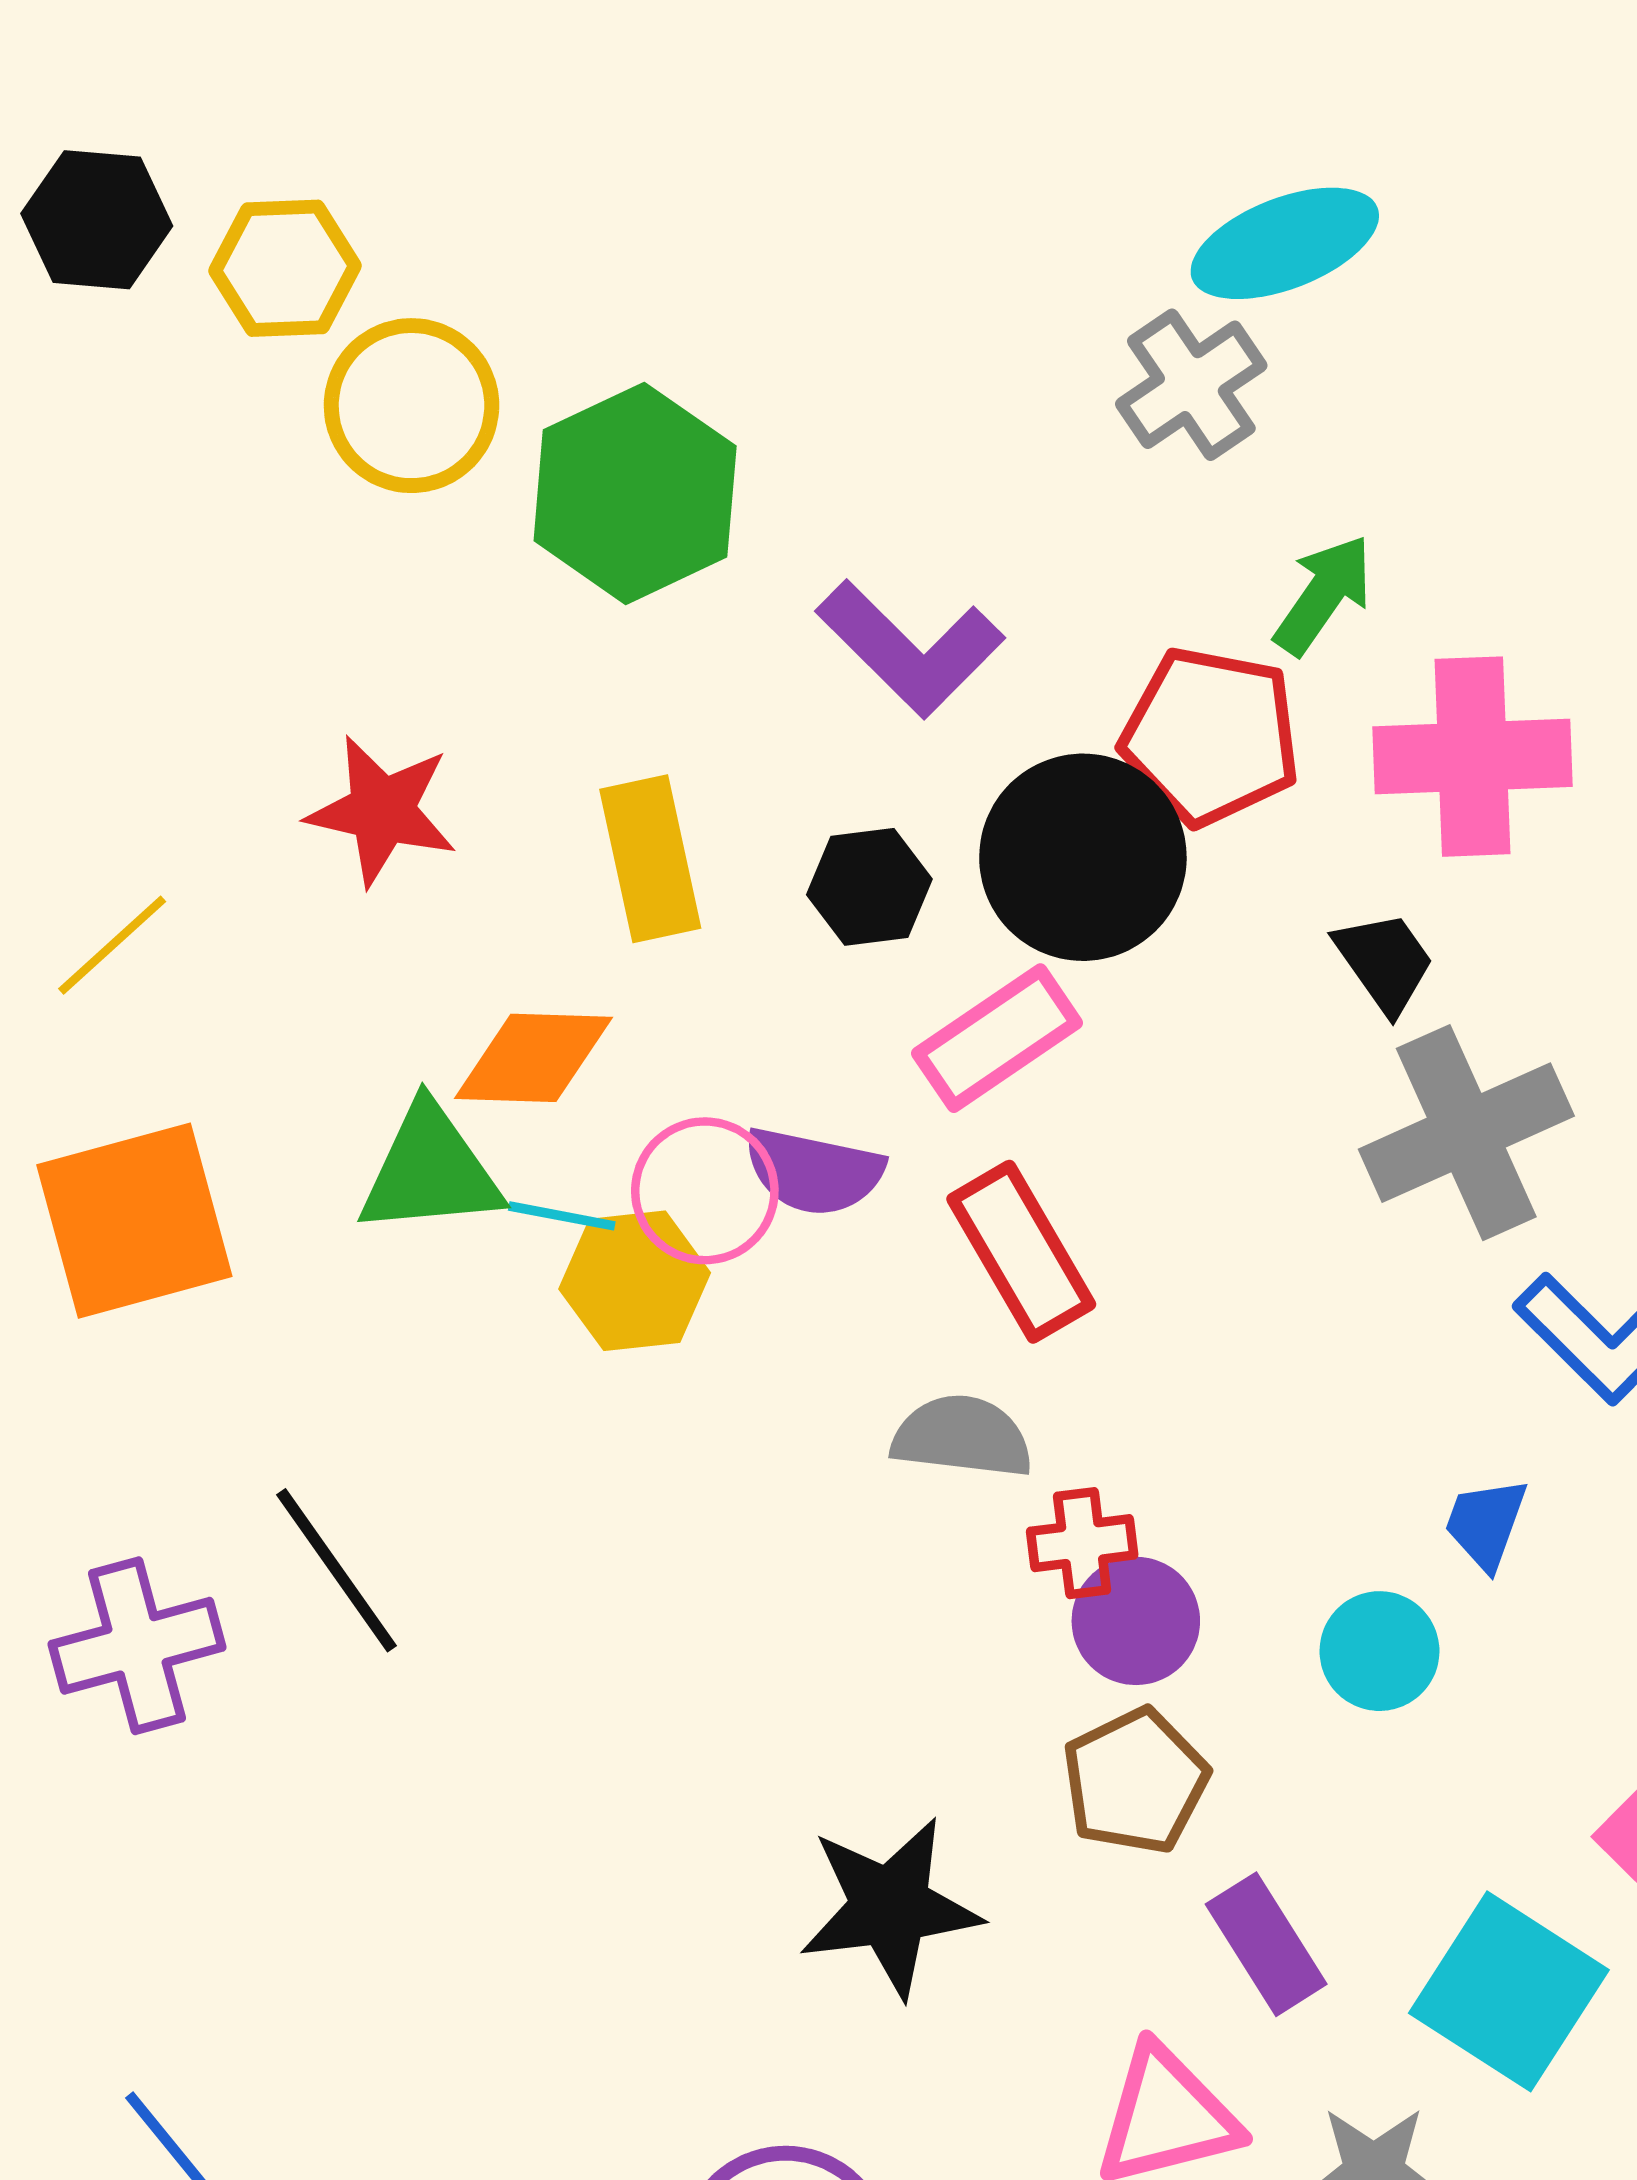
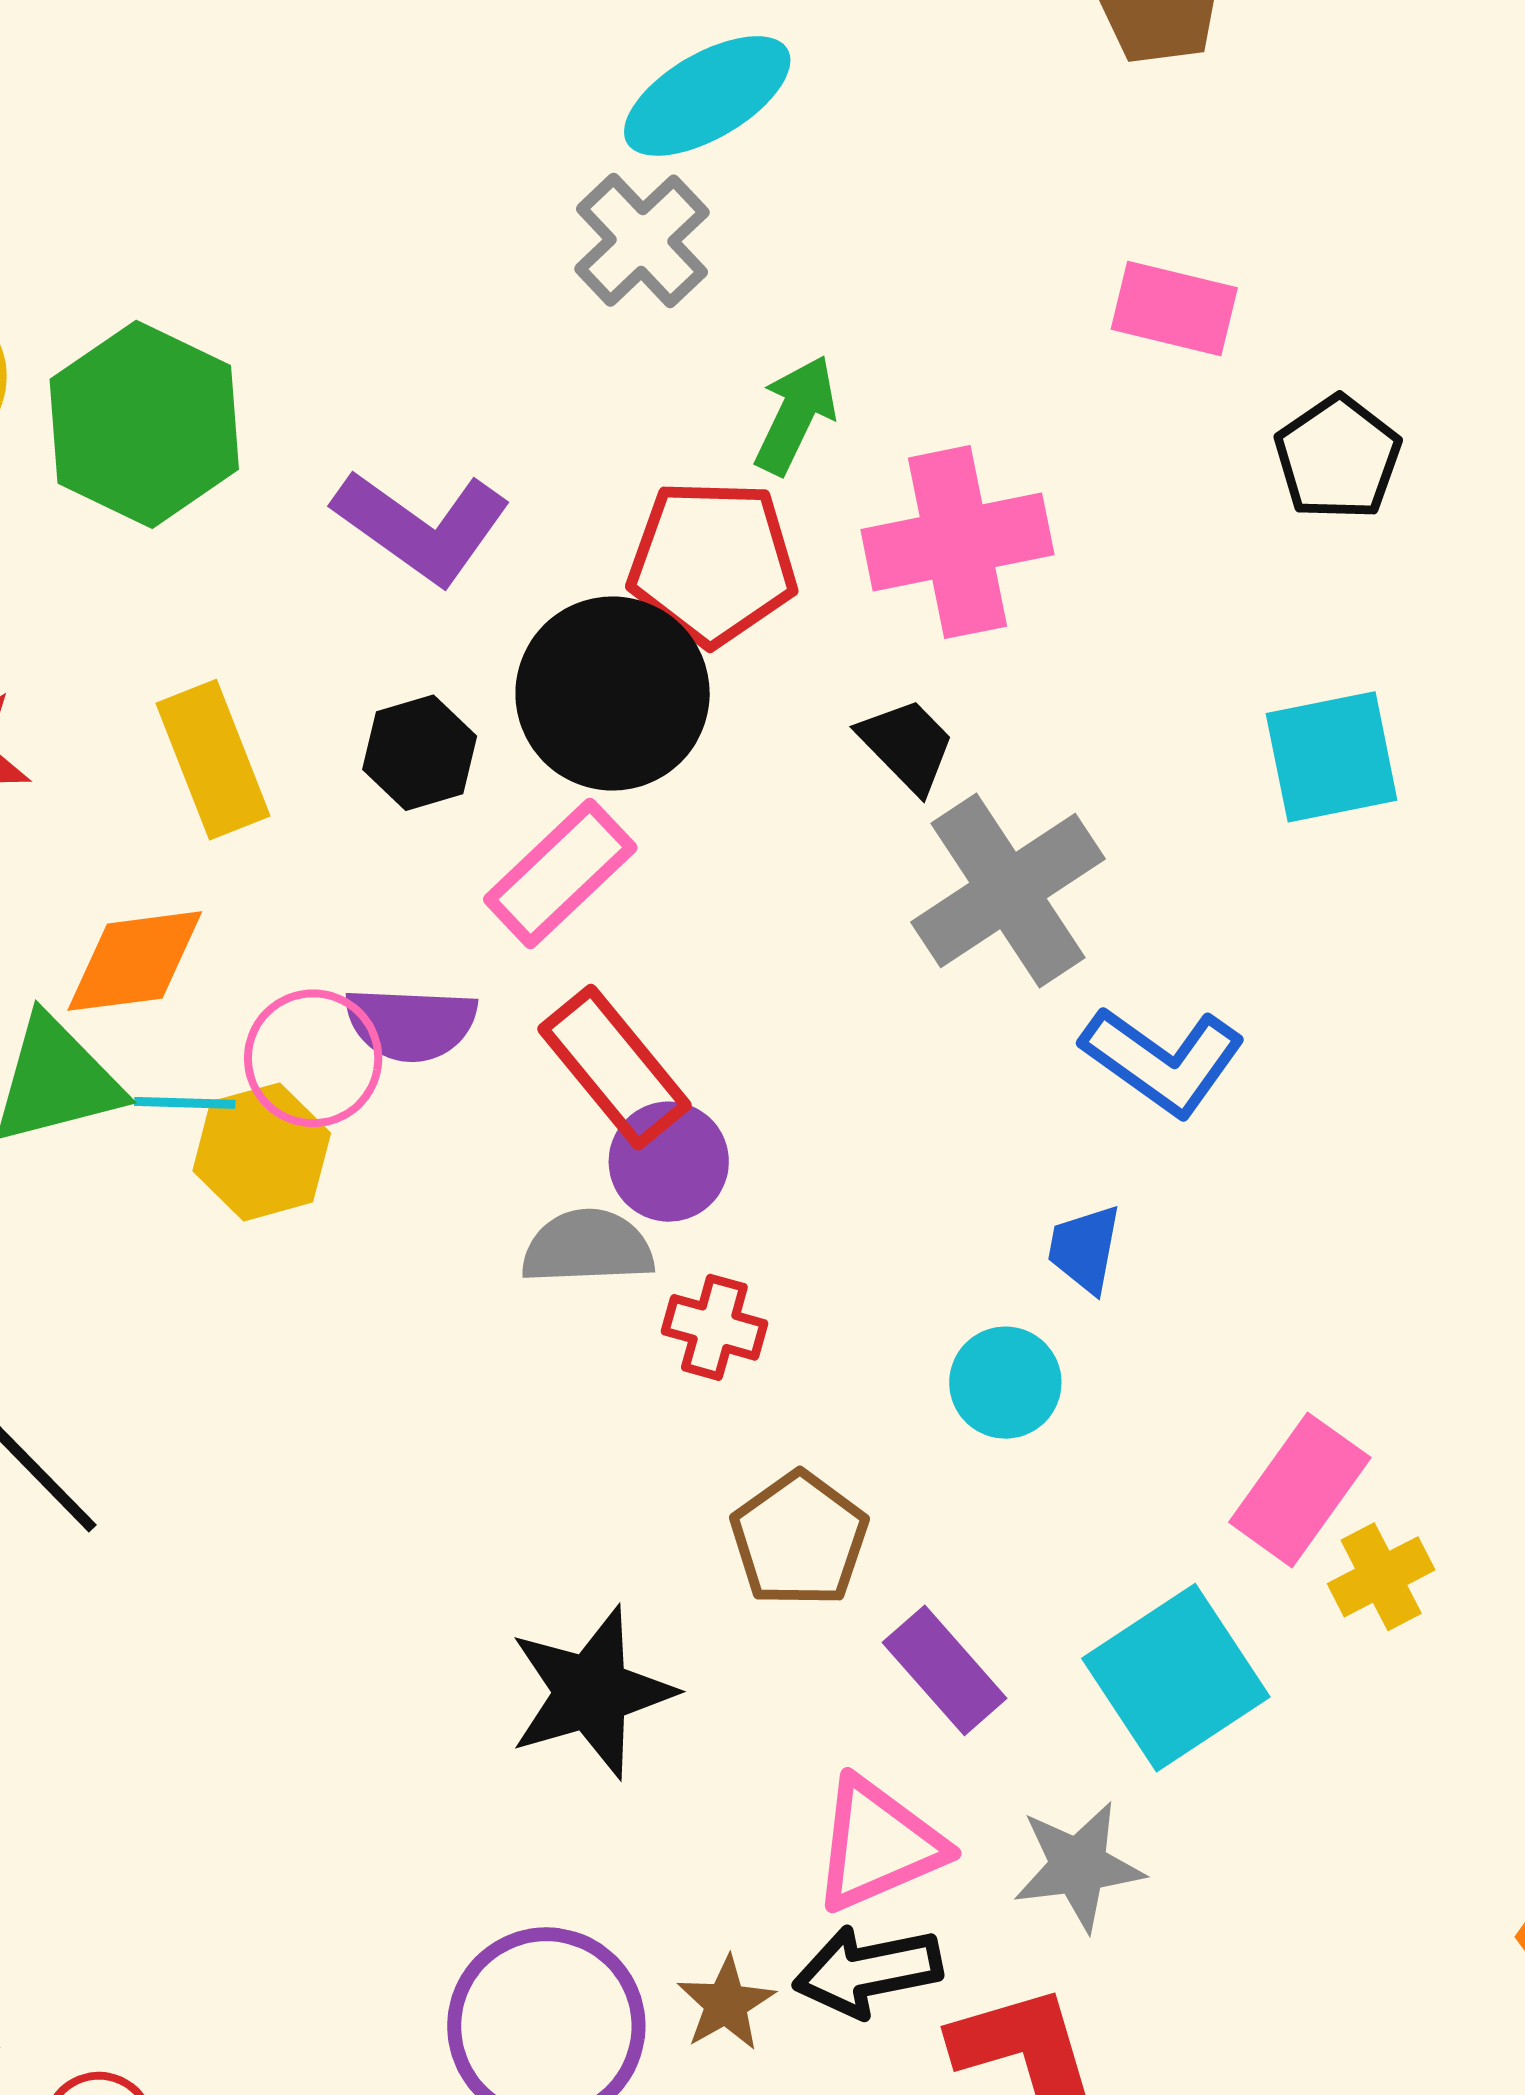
red cross: (1082, 1543) -> (714, 1327), turned 32
purple circle: (1136, 1621) -> (669, 1162), moved
cyan square: (1509, 1991) -> (1176, 1678), turned 33

